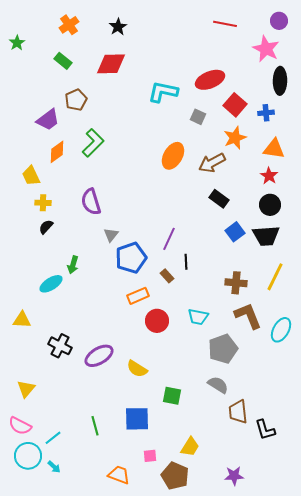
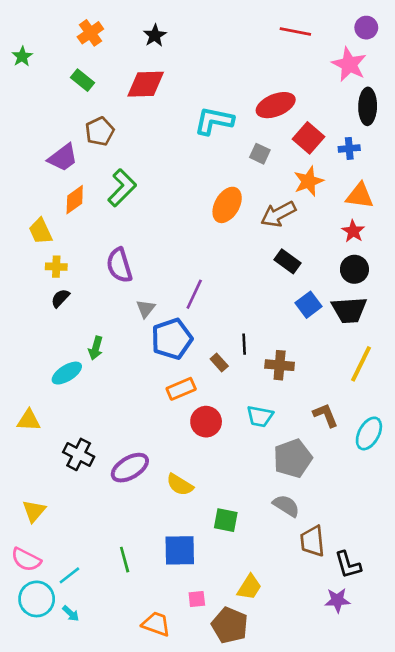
purple line: (169, 239) -> (194, 294), moved
brown cross: (236, 283) -> (280, 365), moved
brown L-shape: (248, 316) -> (326, 415), size x0.7
purple star: (234, 476) -> (337, 600), moved

